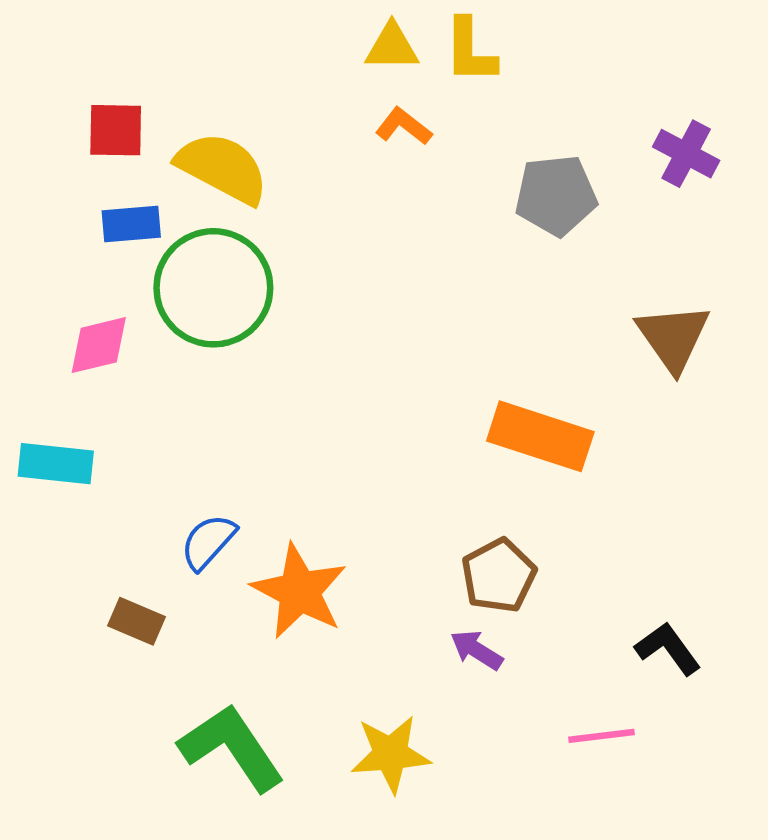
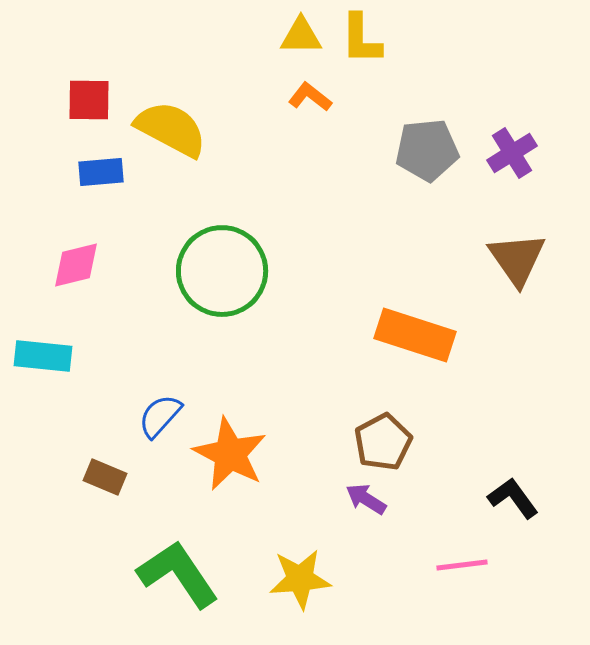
purple cross: (686, 154) -> (512, 153), moved, turned 30
green circle: (213, 288) -> (222, 271), moved

